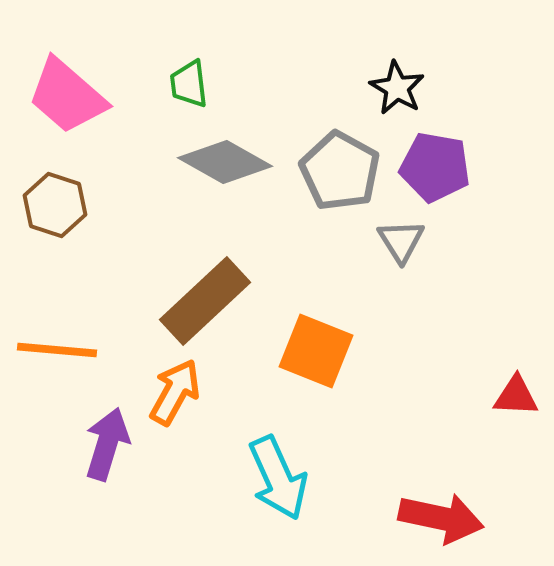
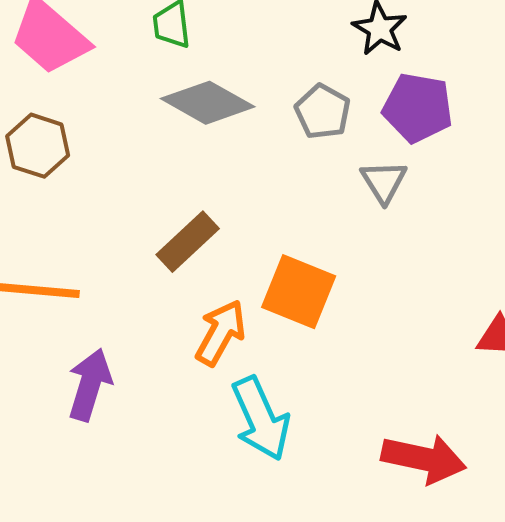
gray pentagon: (340, 171) -> (323, 112), size x0.7
brown rectangle: (205, 301) -> (188, 242), size x0.7
orange arrow: (175, 392) -> (221, 333), moved

